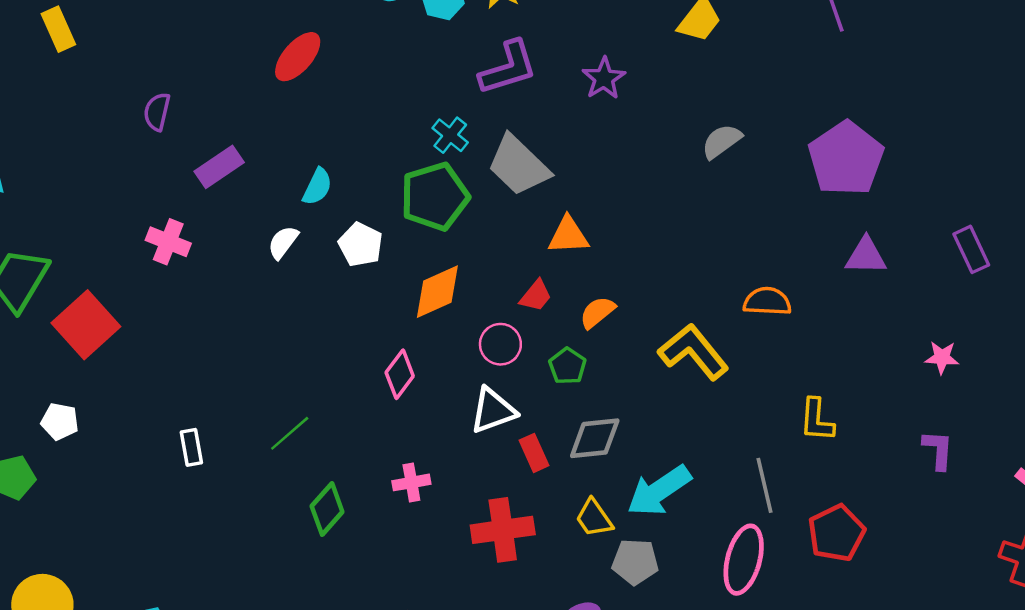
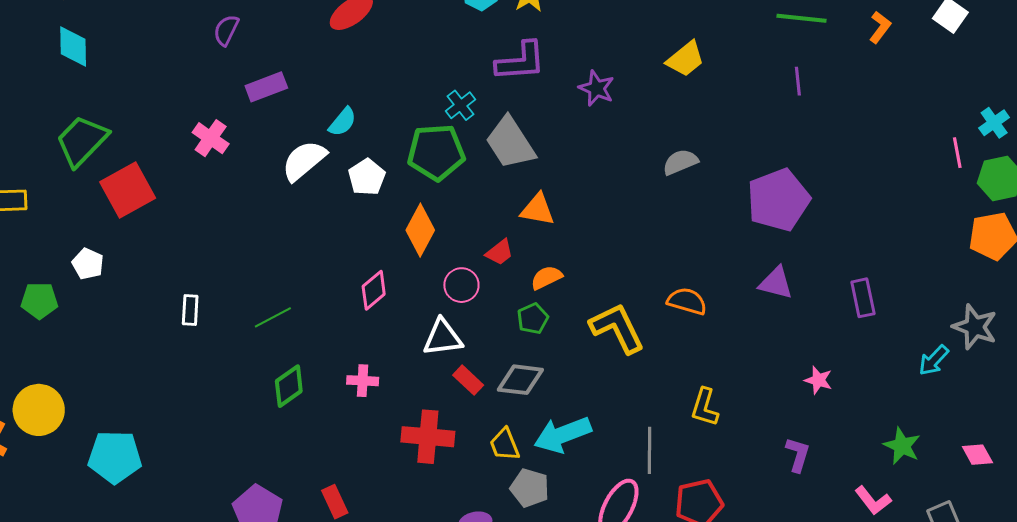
purple star: (604, 78) -> (597, 88), turned -30
white semicircle: (283, 242) -> (304, 161), size x1.6
orange diamond: (437, 292) -> (420, 230), turned -51
green pentagon: (568, 366) -> (533, 319), moved
red rectangle: (534, 453) -> (468, 380), turned -36

